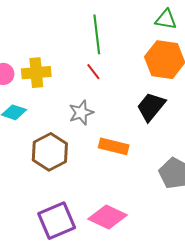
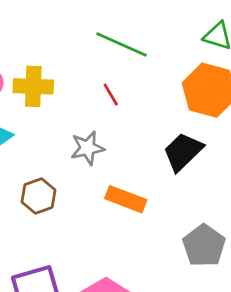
green line: (97, 34) -> (122, 45), turned -66
brown hexagon: (50, 152) -> (38, 196), size x0.7

